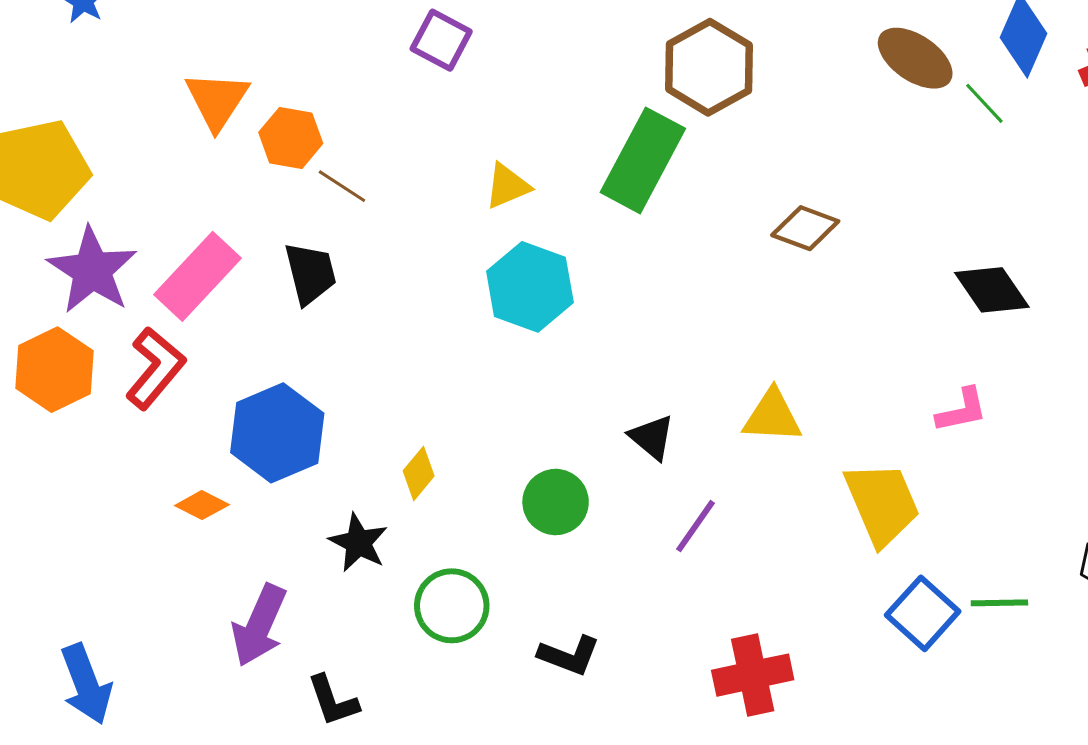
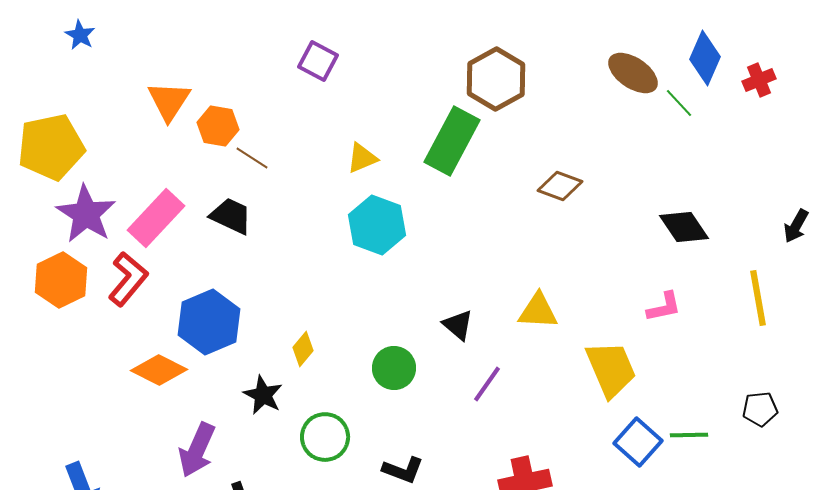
black trapezoid: (310, 273) -> (231, 216), turned -51
orange diamond: (202, 505) -> (159, 370), size x1.6

